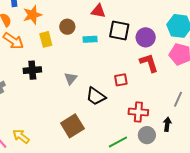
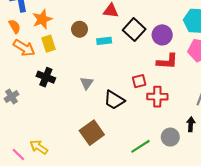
black square: (119, 30) -> (134, 30), turned 35
yellow rectangle: (46, 39) -> (48, 44), moved
red L-shape: (149, 63) -> (167, 61), turned 115
black cross: (32, 70) -> (46, 77), turned 30
red cross: (138, 112) -> (157, 97), moved

